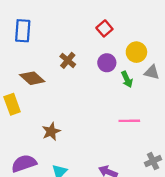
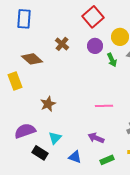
red square: (104, 28) -> (93, 17), size x1.5
pink line: (129, 121) -> (104, 106), moved

